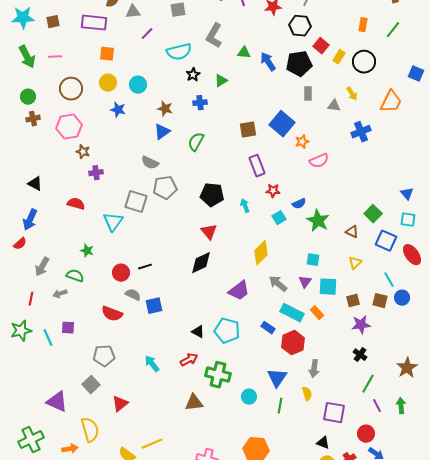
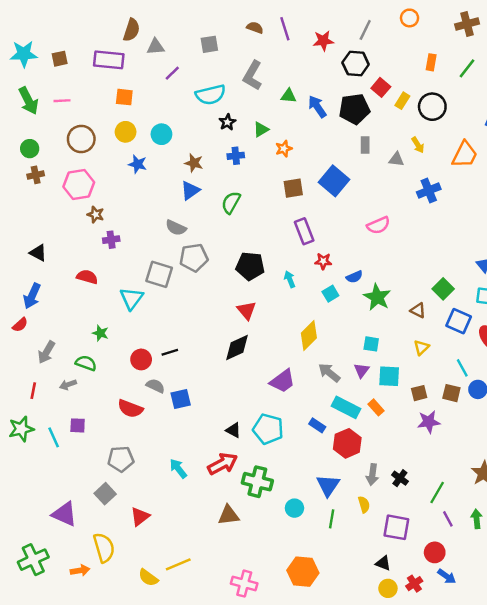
orange star: (302, 142) -> (284, 149), moved
black cross: (360, 355) -> (400, 478), moved
red arrow: (189, 360) -> (223, 464), size x1.4

